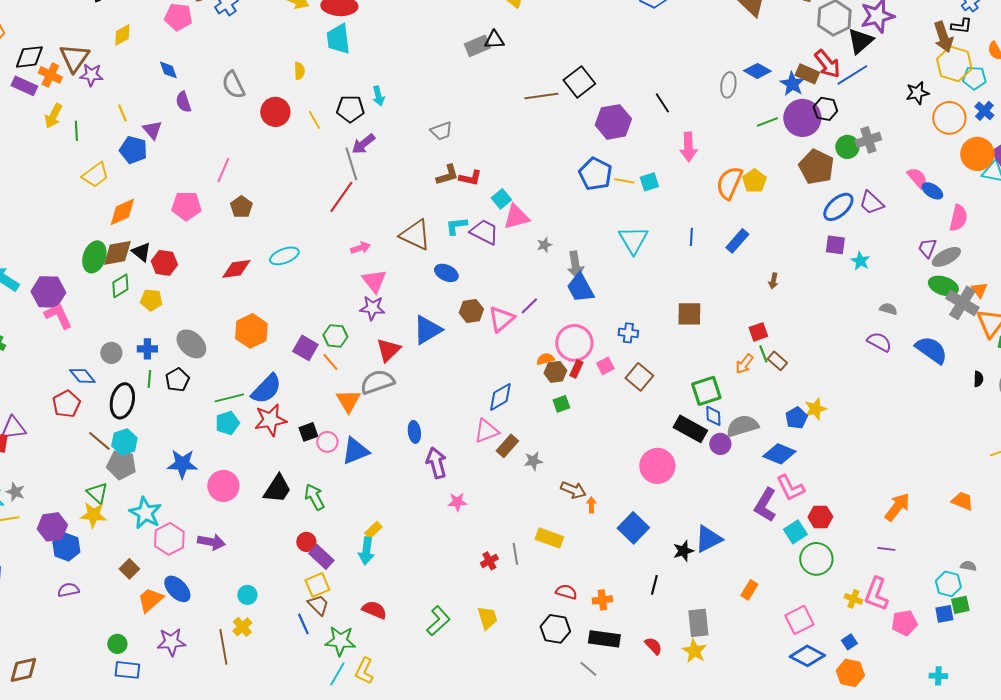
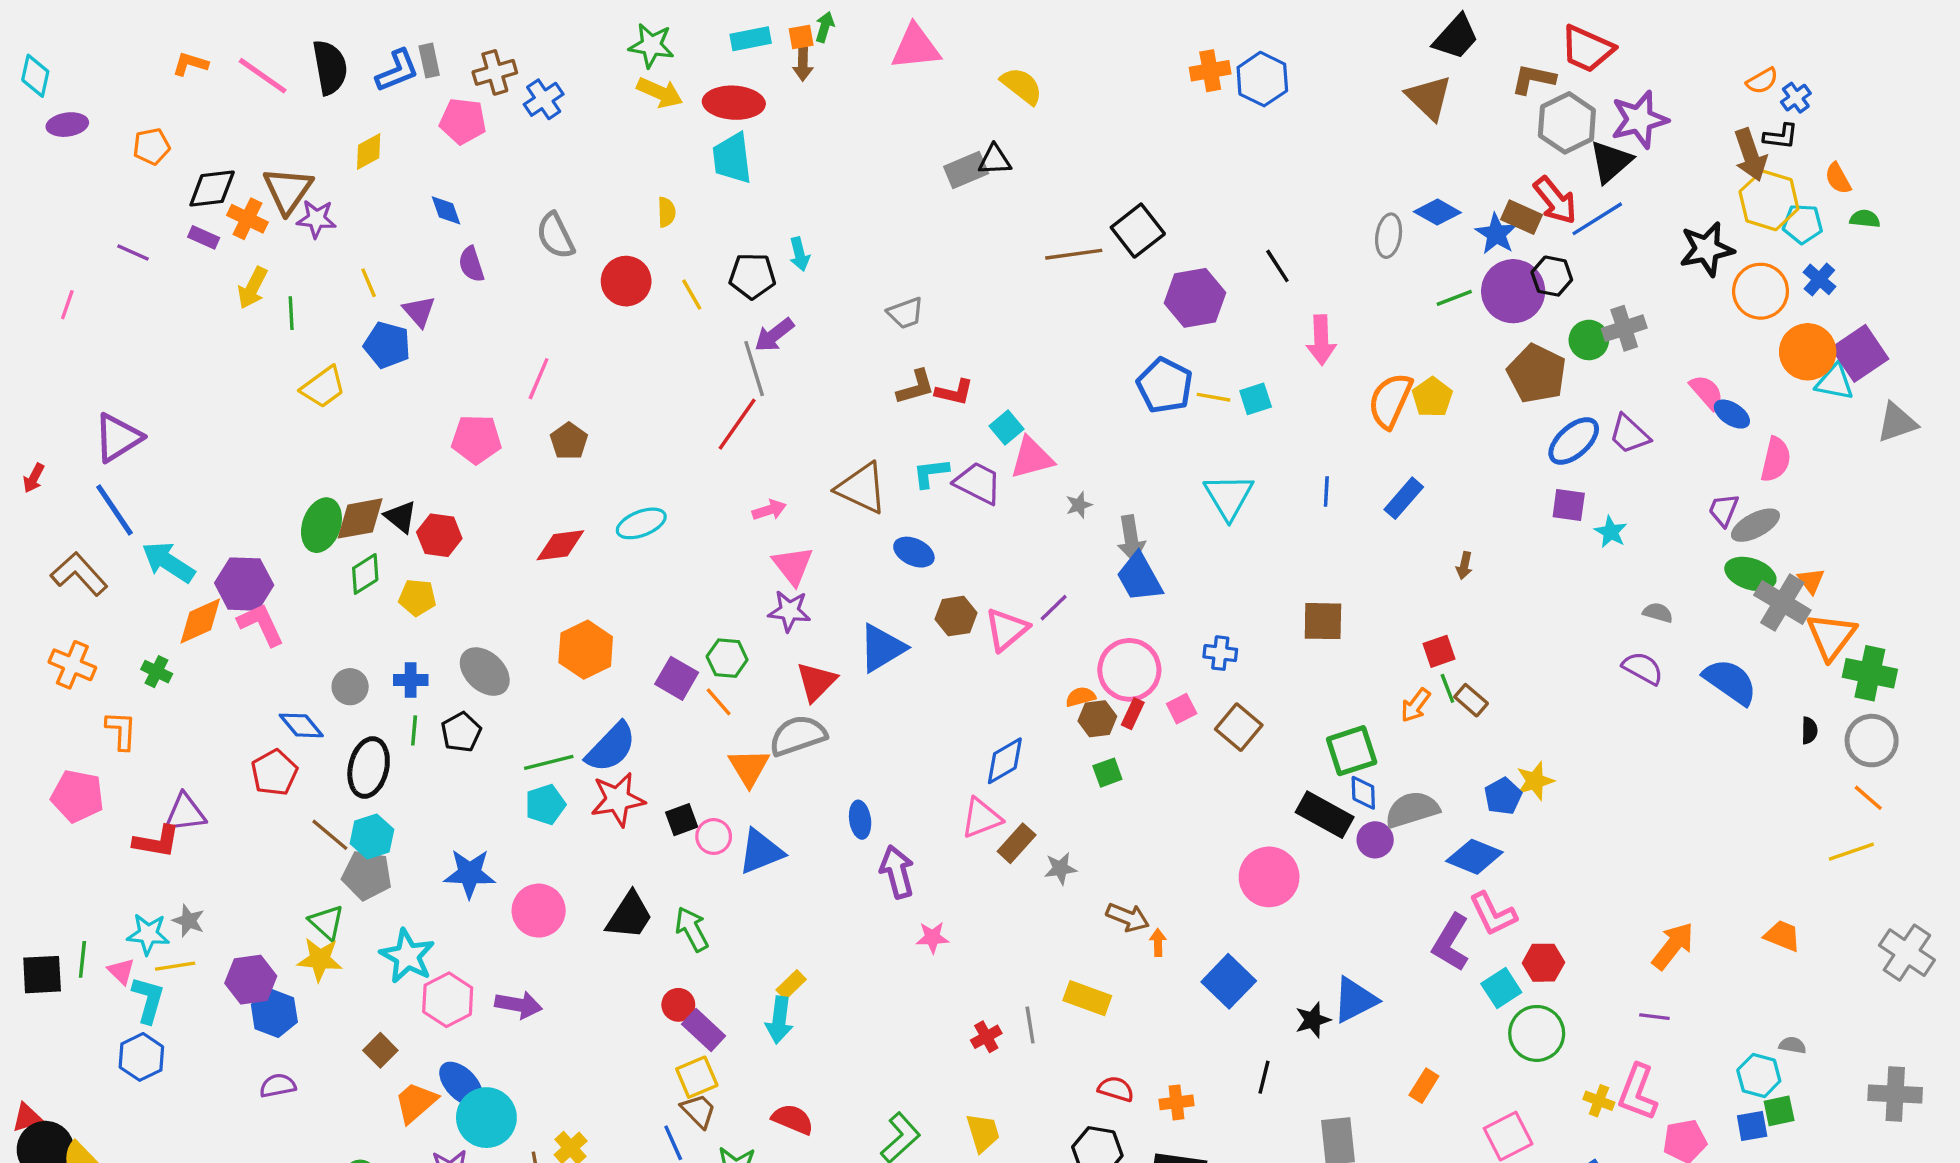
purple rectangle: (24, 86) -> (204, 237), size x0.7
black star: (917, 93) -> (1707, 249), size x1.4
orange diamond: (122, 212) -> (200, 621), moved
cyan circle: (247, 595) -> (486, 1118), moved, size x1.8

